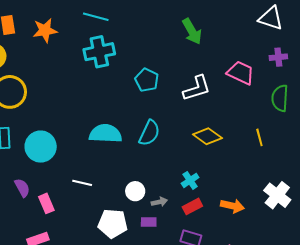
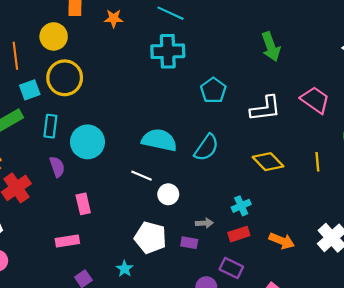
orange star: (45, 30) -> (114, 18), size x0.7
yellow line: (259, 137) -> (317, 162), moved
white line: (82, 183) -> (141, 176), moved
purple semicircle: (22, 188) -> (57, 167), moved
white circle: (135, 191) -> (168, 194), moved

